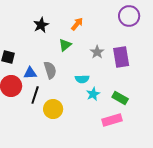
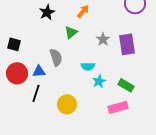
blue triangle: (30, 73) -> (39, 71), moved
black line: (35, 95) -> (36, 93), moved
yellow circle: (53, 109) -> (67, 104), moved

